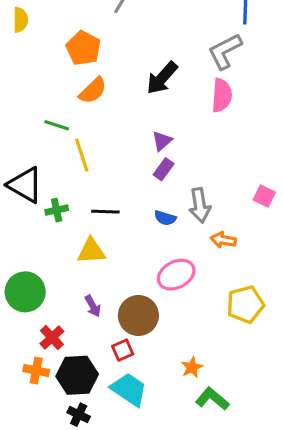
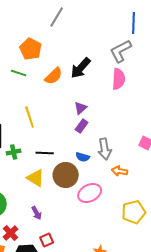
orange semicircle: (93, 91) -> (54, 76), moved
green line: (57, 125) -> (19, 73), moved
yellow triangle: (91, 251) -> (36, 178), turned 36
brown circle: (138, 315) -> (66, 175), moved
red square: (123, 350) -> (47, 240), moved

